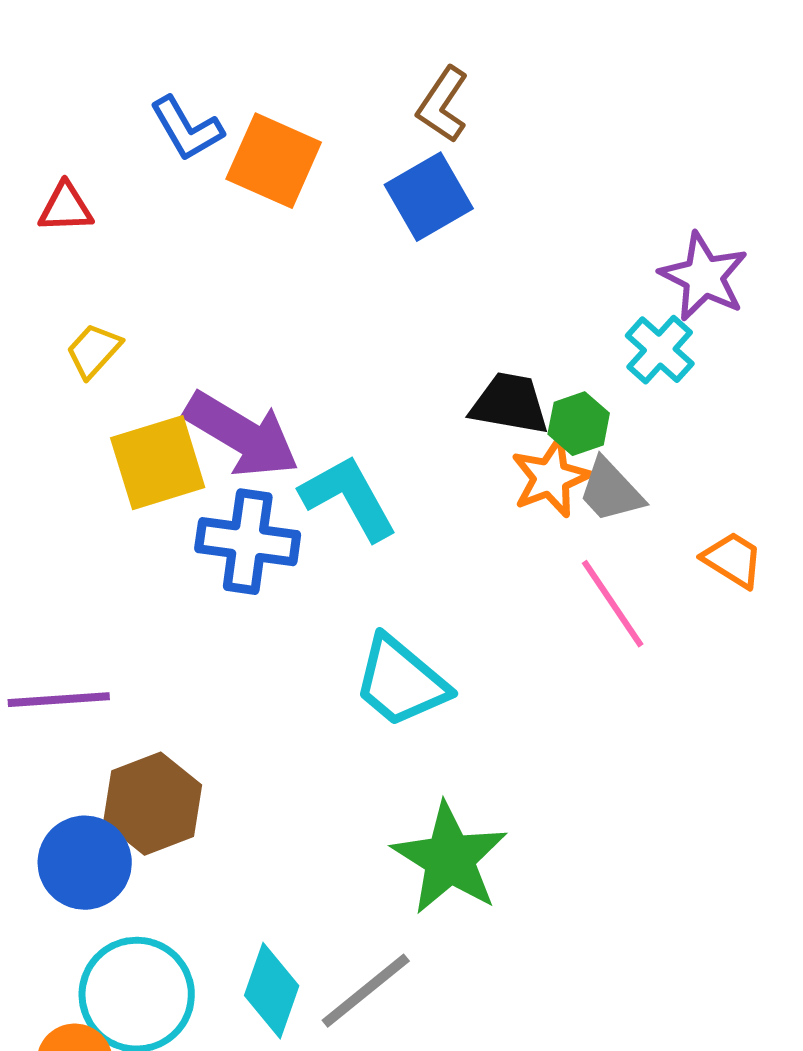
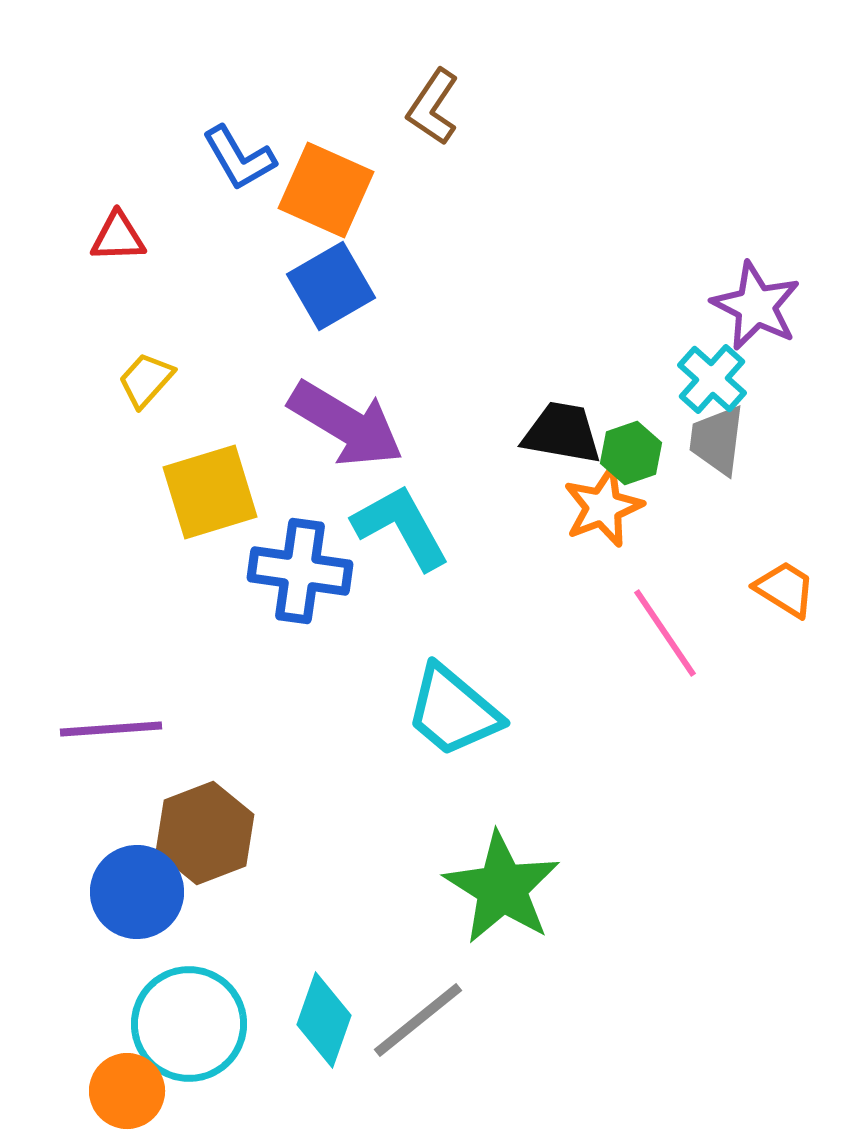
brown L-shape: (443, 105) -> (433, 107), moved
blue square: (429, 197) -> (331, 286), moved
purple arrow: (242, 435) -> (346, 424), moved
gray trapezoid: (611, 491) -> (717, 440), moved, turned 50

